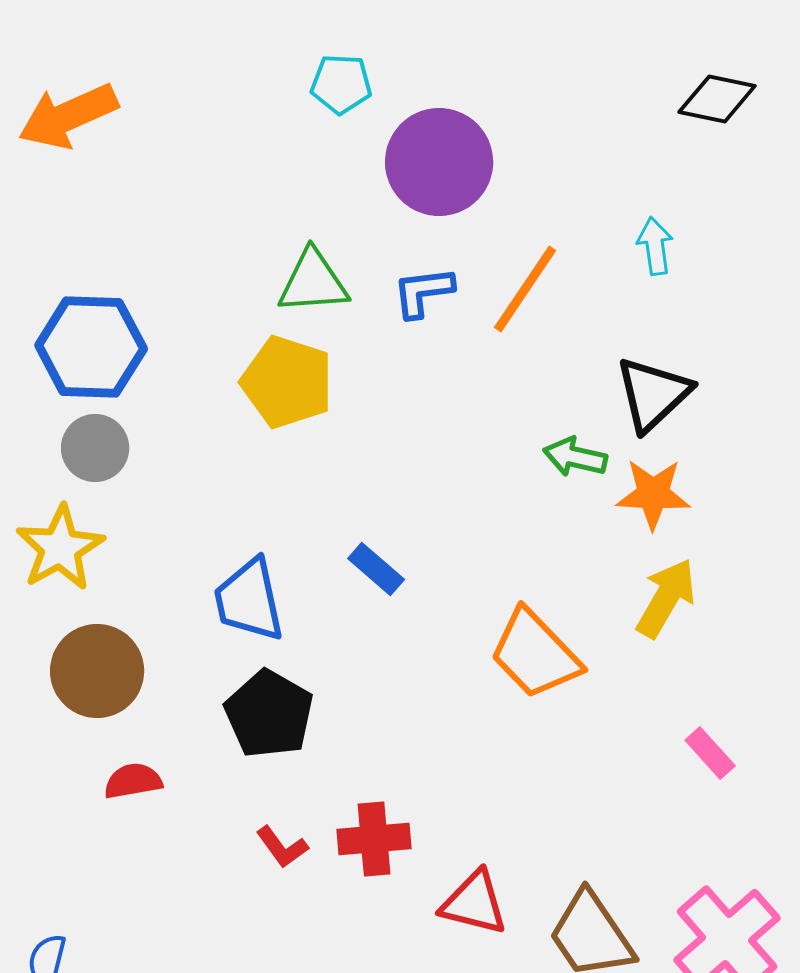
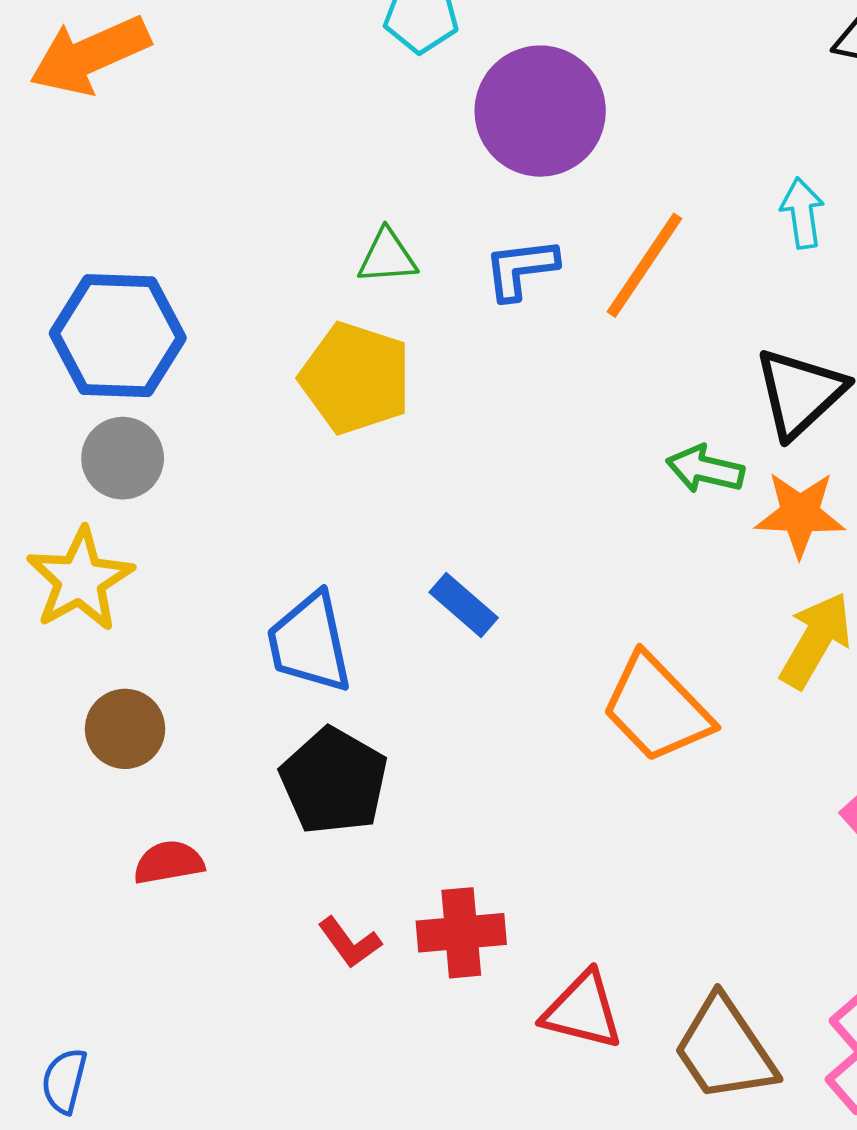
green triangle: (313, 282) -> (387, 257), size x0.7
brown circle: (97, 671) -> (125, 729), size x0.7

